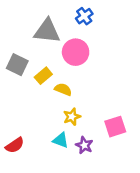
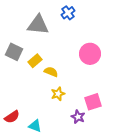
pink circle: (76, 52) -> (90, 54), moved
cyan triangle: (61, 140) -> (35, 126), moved
purple star: (84, 145) -> (78, 117), moved

